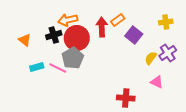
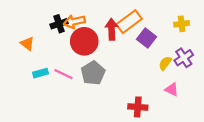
orange rectangle: (118, 20) -> (129, 22), size x1.6
black cross: (54, 35) -> (59, 24), moved
gray pentagon: (73, 58) -> (93, 73), moved

